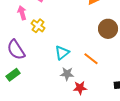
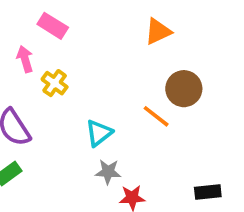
orange line: (91, 59) -> (156, 116), moved

